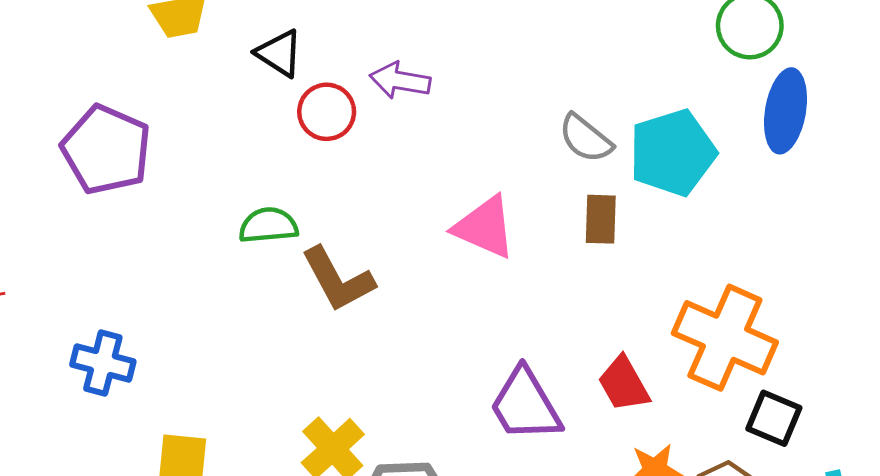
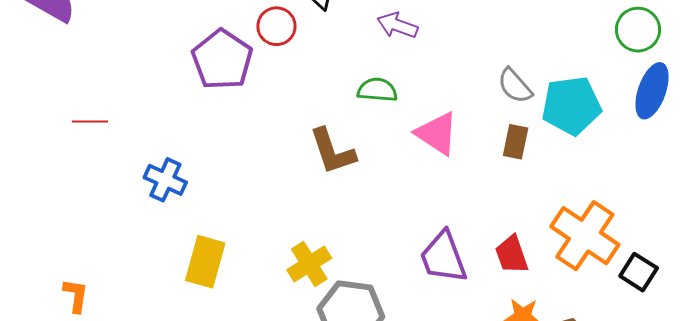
red circle: (327, 112) -> (276, 26), moved
purple pentagon: (106, 150) -> (222, 60), moved
green semicircle: (268, 225) -> (377, 90), moved
black square: (774, 418) -> (639, 272), moved

